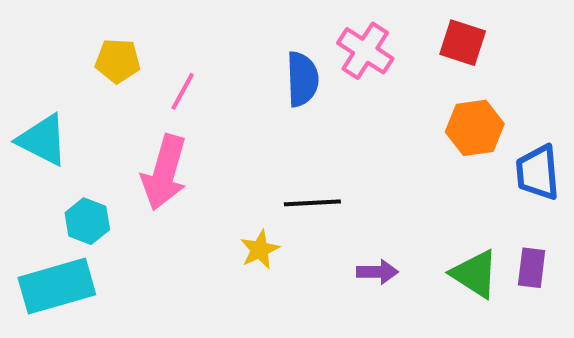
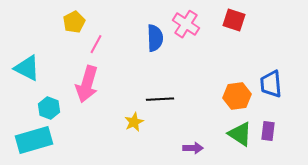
yellow pentagon: (118, 61) -> (74, 22), moved, turned -30
orange hexagon: (475, 128) -> (237, 96), moved
purple arrow: (377, 272) -> (193, 148), moved

